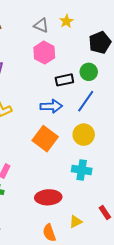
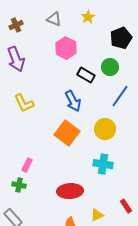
gray triangle: (41, 25) -> (54, 19), moved
black rectangle: (64, 80) -> (86, 75), turned 42
blue line: (86, 101) -> (120, 96), moved
blue arrow: (51, 106) -> (73, 101), turned 65

